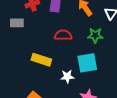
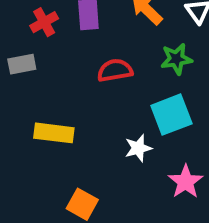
yellow rectangle: (41, 60) -> (54, 133), moved

